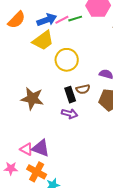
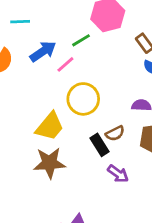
pink line: (62, 20) -> (65, 64), moved
yellow trapezoid: (43, 40) -> (50, 126), moved
purple arrow: (70, 114) -> (118, 174), moved, turned 35

